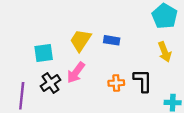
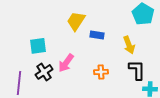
yellow trapezoid: (80, 40) -> (76, 21), moved
yellow arrow: (165, 52) -> (129, 45), moved
black L-shape: (143, 81) -> (137, 70), moved

